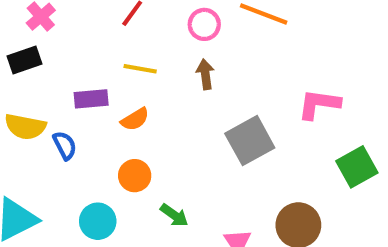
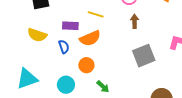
brown arrow: (205, 74) -> (135, 21), moved
orange semicircle: (135, 119) -> (90, 38), size x1.5
blue semicircle: (65, 145) -> (64, 47), moved

